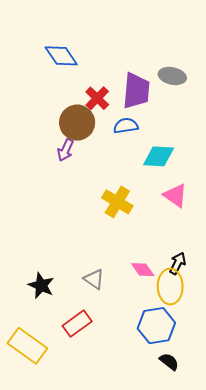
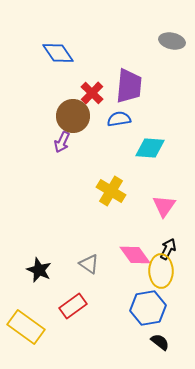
gray ellipse: (172, 76) -> (172, 41), moved
pink triangle: (175, 196) -> (164, 206), moved, turned 30
pink diamond: (143, 270) -> (135, 255), size x1.4

